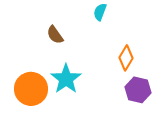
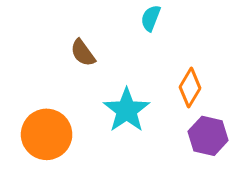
cyan star: (66, 79) -> (127, 110), moved

